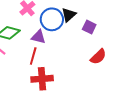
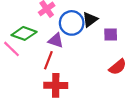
purple square: (89, 27) -> (111, 35), turned -32

